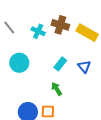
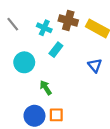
cyan rectangle: (60, 64) -> (56, 50), moved
green arrow: (57, 89) -> (46, 88), moved

